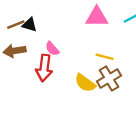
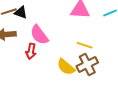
pink semicircle: (52, 49) -> (39, 35), size x1.5
red arrow: (44, 68) -> (31, 51), size x0.7

